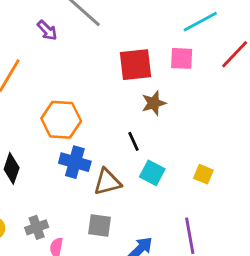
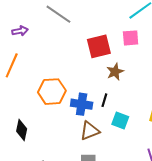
purple arrow: (47, 30) -> (20, 31), moved, turned -49
black line: (133, 141) -> (104, 100), turned 48
blue cross: (75, 162) -> (82, 104), moved

